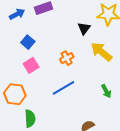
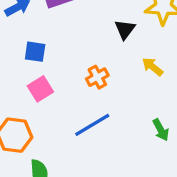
blue square: (28, 42) -> (35, 52), turned -32
yellow arrow: (101, 52) -> (153, 67), size x0.6

